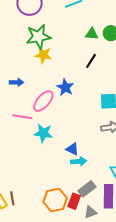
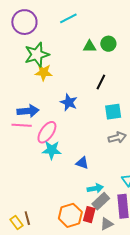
black line: (91, 61) -> (101, 82), moved
blue arrow: (16, 82) -> (28, 111), moved, size x1.5
pink ellipse: (43, 101) -> (47, 132), moved
pink line: (22, 117) -> (22, 125), moved
cyan arrow: (79, 161) -> (95, 188), moved

